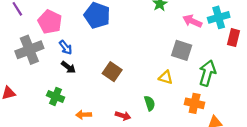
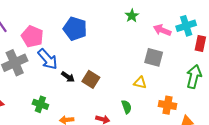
blue arrow: (66, 47) -> (48, 59), size x1.6
black arrow: (68, 67) -> (68, 77), moved
green arrow: (207, 73) -> (194, 77), moved

